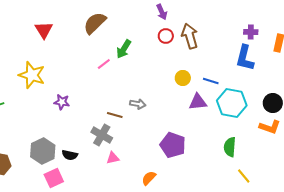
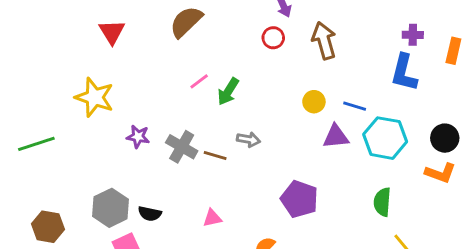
red circle: (166, 36) -> (273, 38), moved
green arrow: (124, 49) -> (228, 92), moved
gray cross: (102, 135) -> (182, 147), moved

